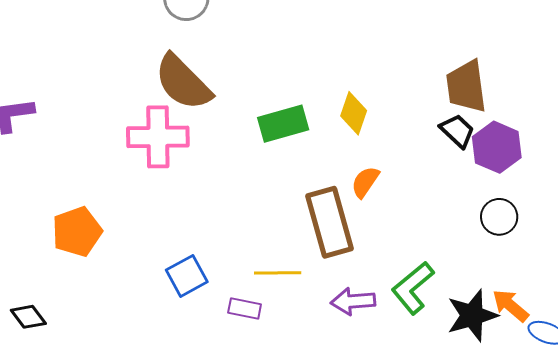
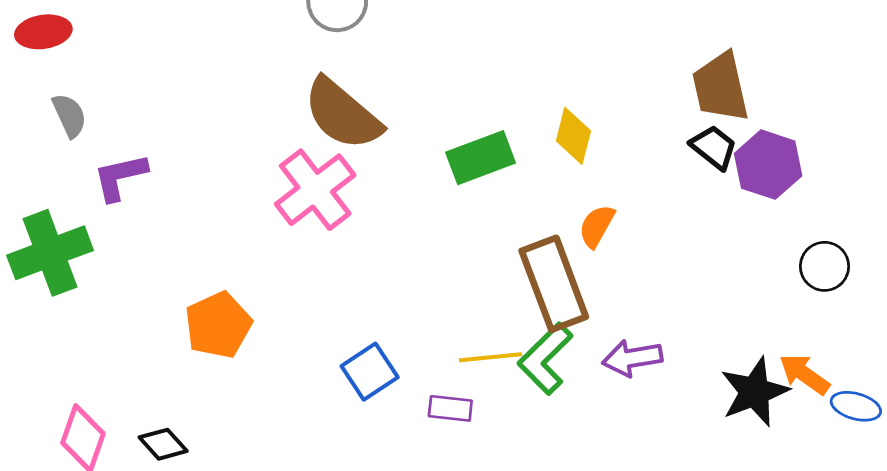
pink cross: (158, 137) -> (315, 190), turned -32
black circle: (499, 217) -> (825, 266), moved
green L-shape: (413, 288) -> (545, 359), moved
purple arrow: (353, 301) -> (632, 358), moved

